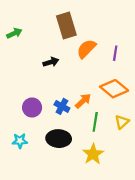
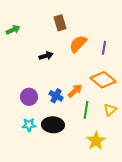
brown rectangle: (66, 25) -> (60, 23), size x0.7
cyan star: (20, 141) -> (29, 125), moved
yellow star: (93, 154) -> (96, 141), moved

